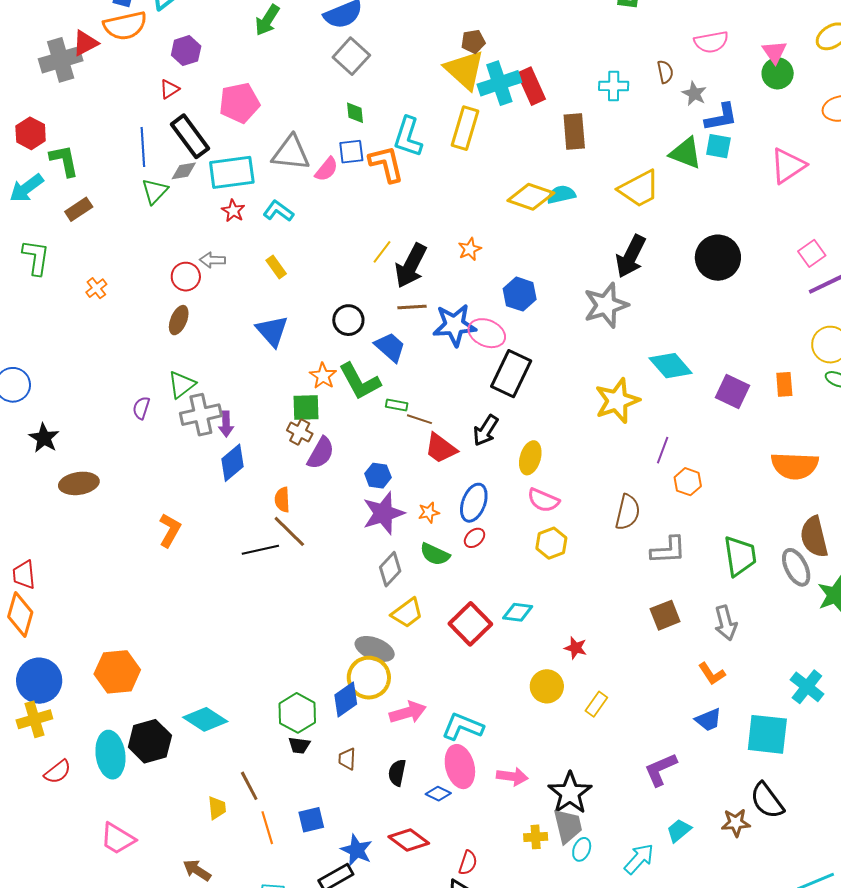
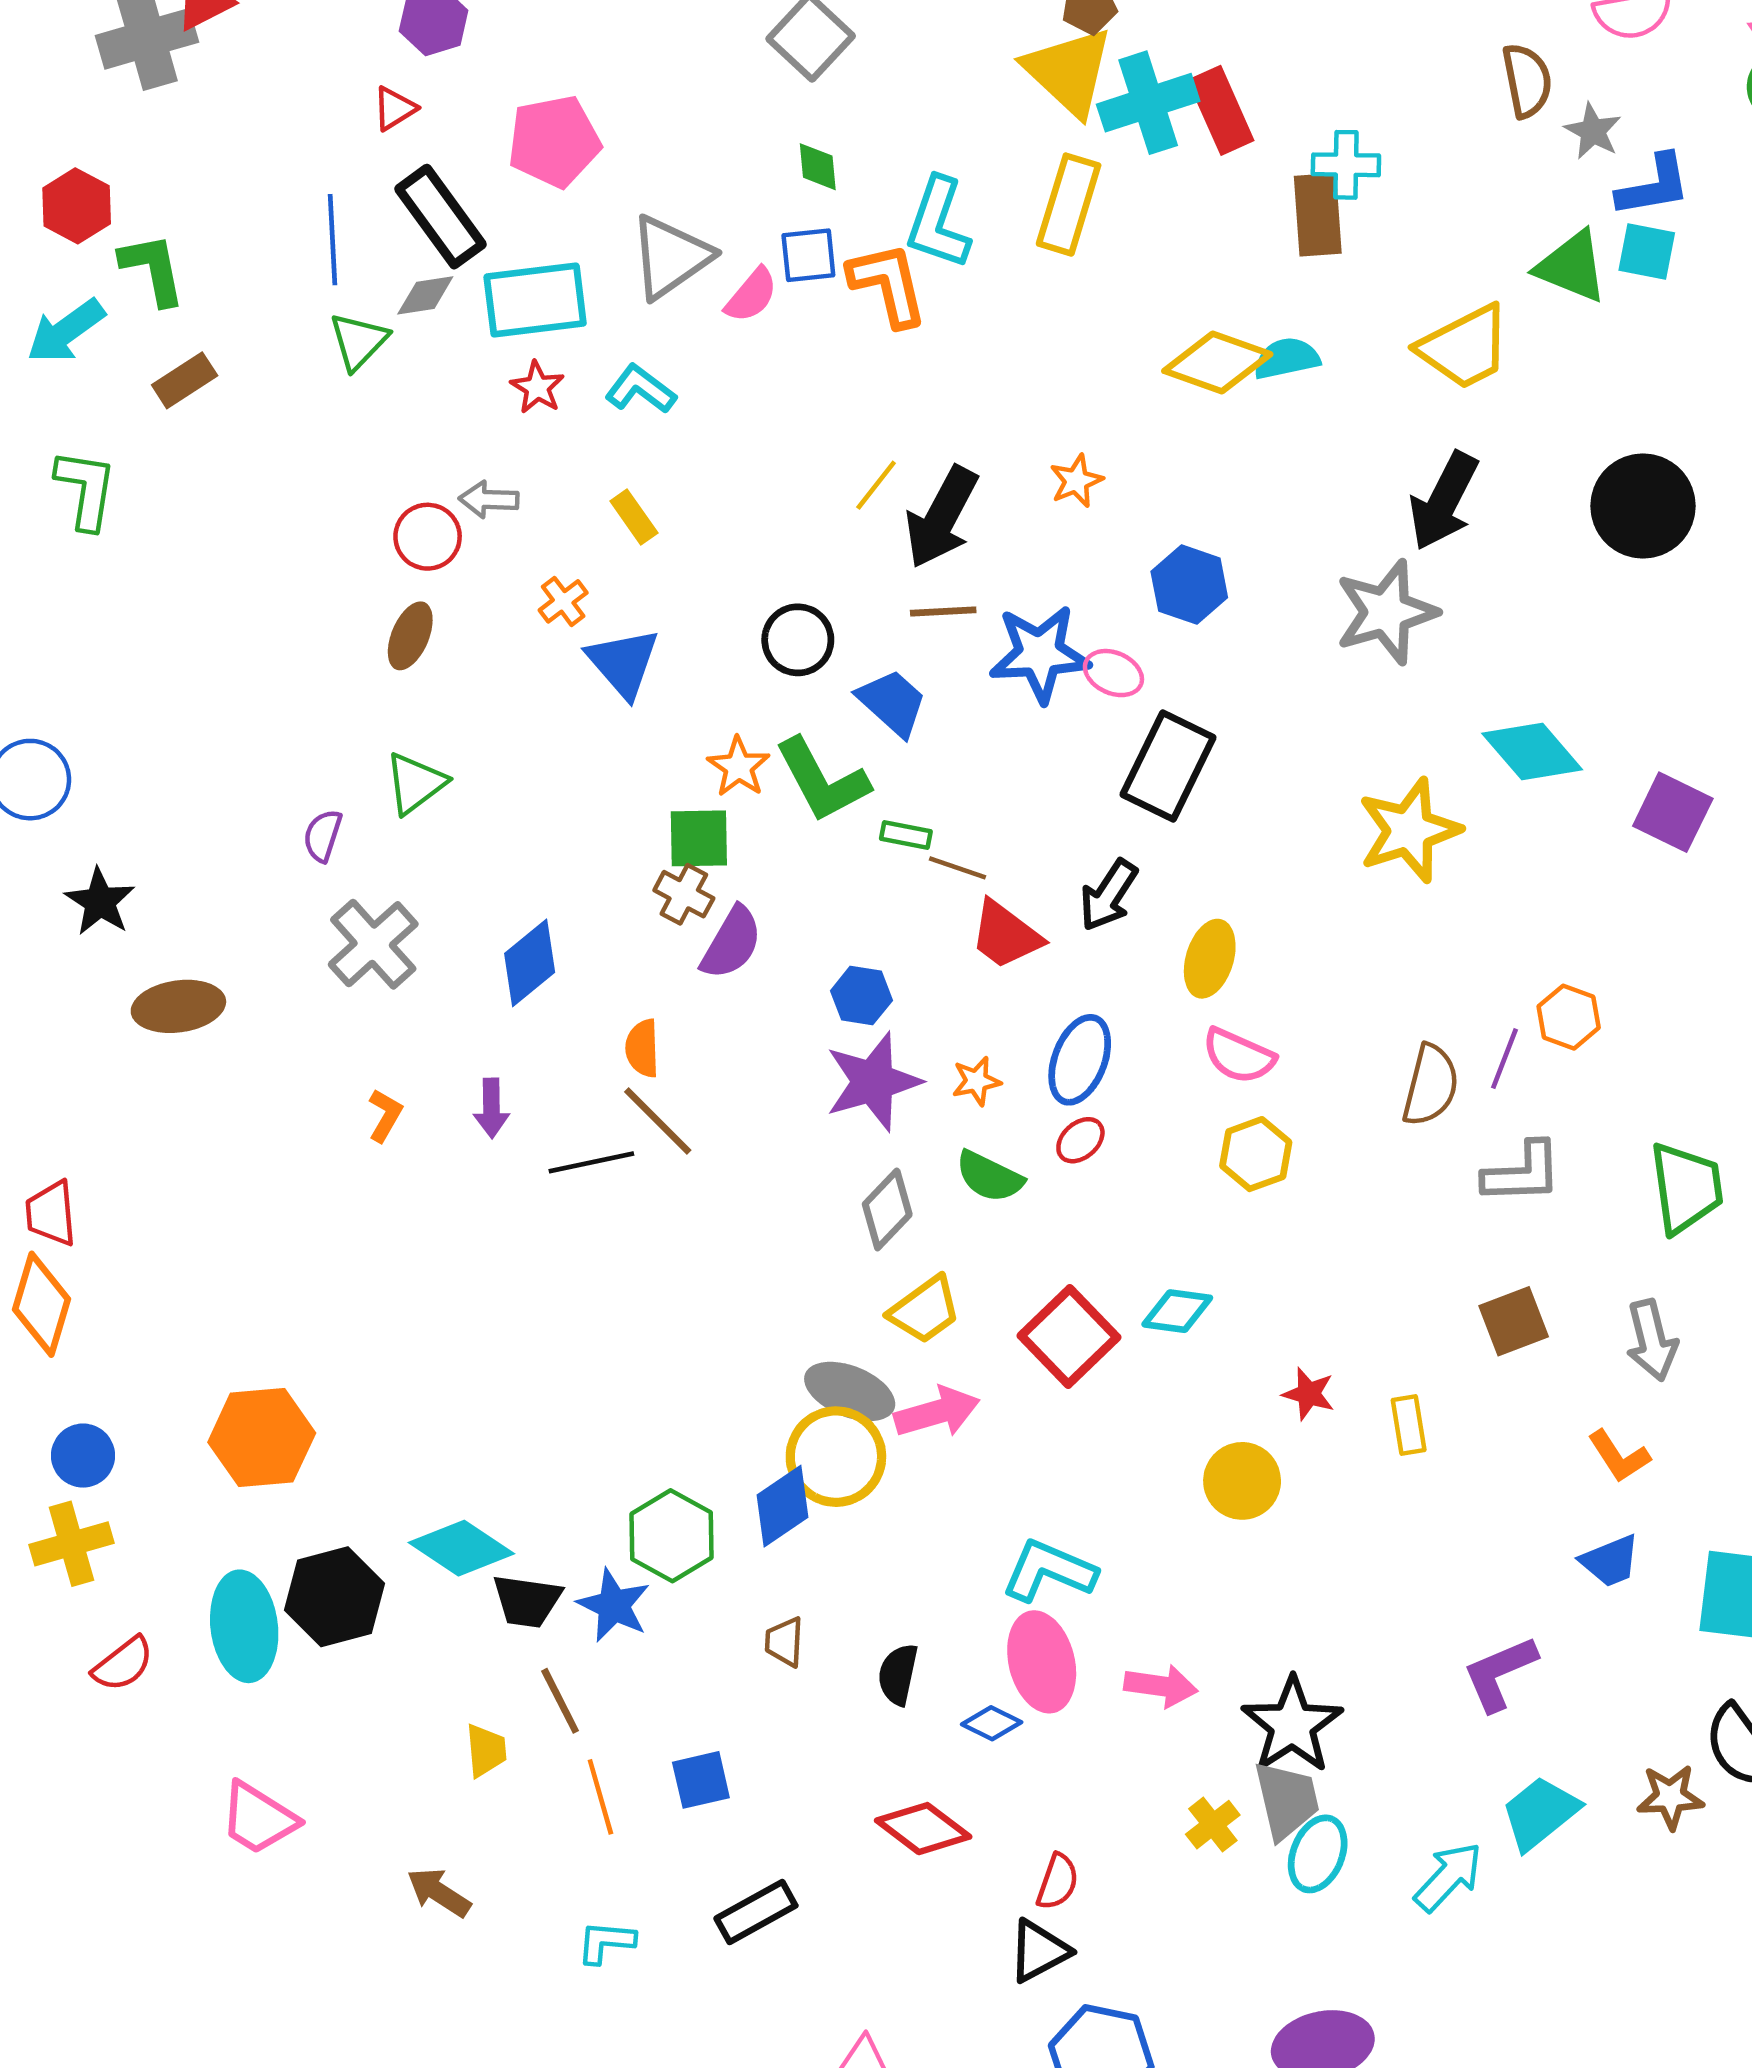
brown semicircle: (665, 72) -> (1527, 81), size x1.4
cyan cross: (614, 86) -> (1346, 165), moved
gray triangle: (291, 153) -> (670, 257), turned -42
orange cross: (96, 288) -> (563, 601), moved
pink ellipse: (487, 333) -> (1113, 673), size x0.7
gray cross: (201, 415) -> (373, 944), moved, turned -30
purple arrow: (226, 424) -> (491, 1108), moved
purple line: (663, 450) -> (1505, 1059), moved
orange L-shape: (170, 530) -> (385, 1115), size x0.7
blue circle: (39, 681) -> (83, 1456), size x0.6
yellow rectangle: (596, 704) -> (1409, 1425), moved, turned -45
pink arrow: (408, 712) -> (937, 1412), moved
black trapezoid: (299, 745) -> (527, 1601), moved, size x1.4
cyan trapezoid: (679, 830) -> (1540, 1813), size x1.4
yellow cross: (536, 837) -> (1213, 1825), turned -35
cyan ellipse: (582, 849) -> (1318, 1854), size x1.4
blue star: (357, 850) -> (614, 1605), moved

